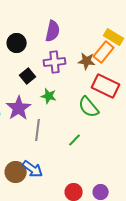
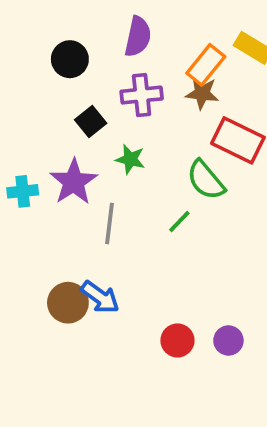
orange rectangle: (104, 52) -> (206, 65), moved
green line: (75, 140) -> (179, 222), moved

